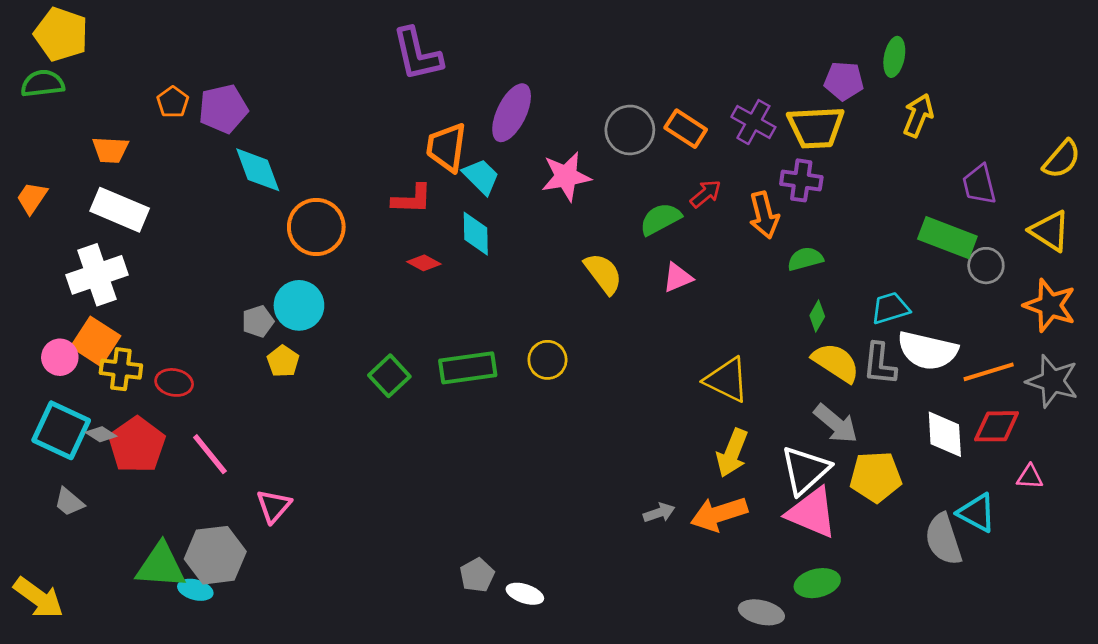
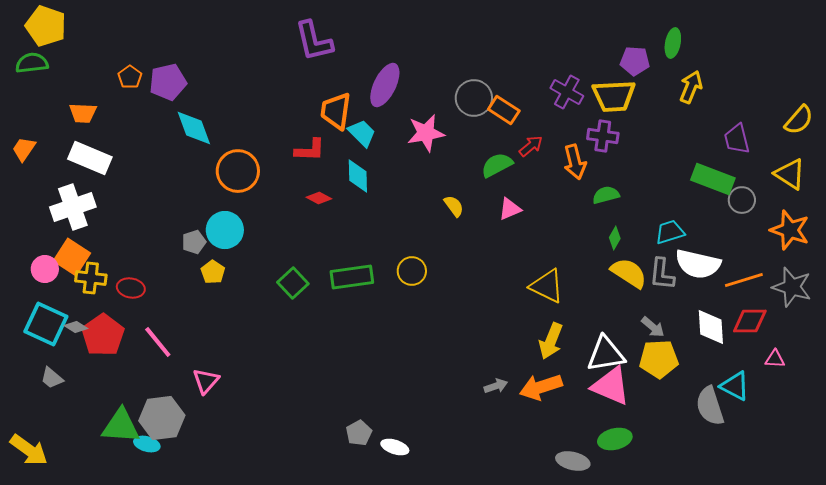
orange rectangle: (686, 129) -> (504, 110), moved
yellow semicircle: (603, 273) -> (454, 206), size x0.7
gray arrow: (836, 424) -> (653, 327), moved, size x0.7
white triangle: (805, 470) -> (606, 354), turned 33

